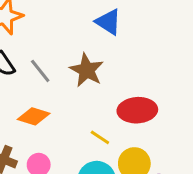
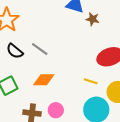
brown star: (87, 70) -> (93, 19), moved, size x0.6

